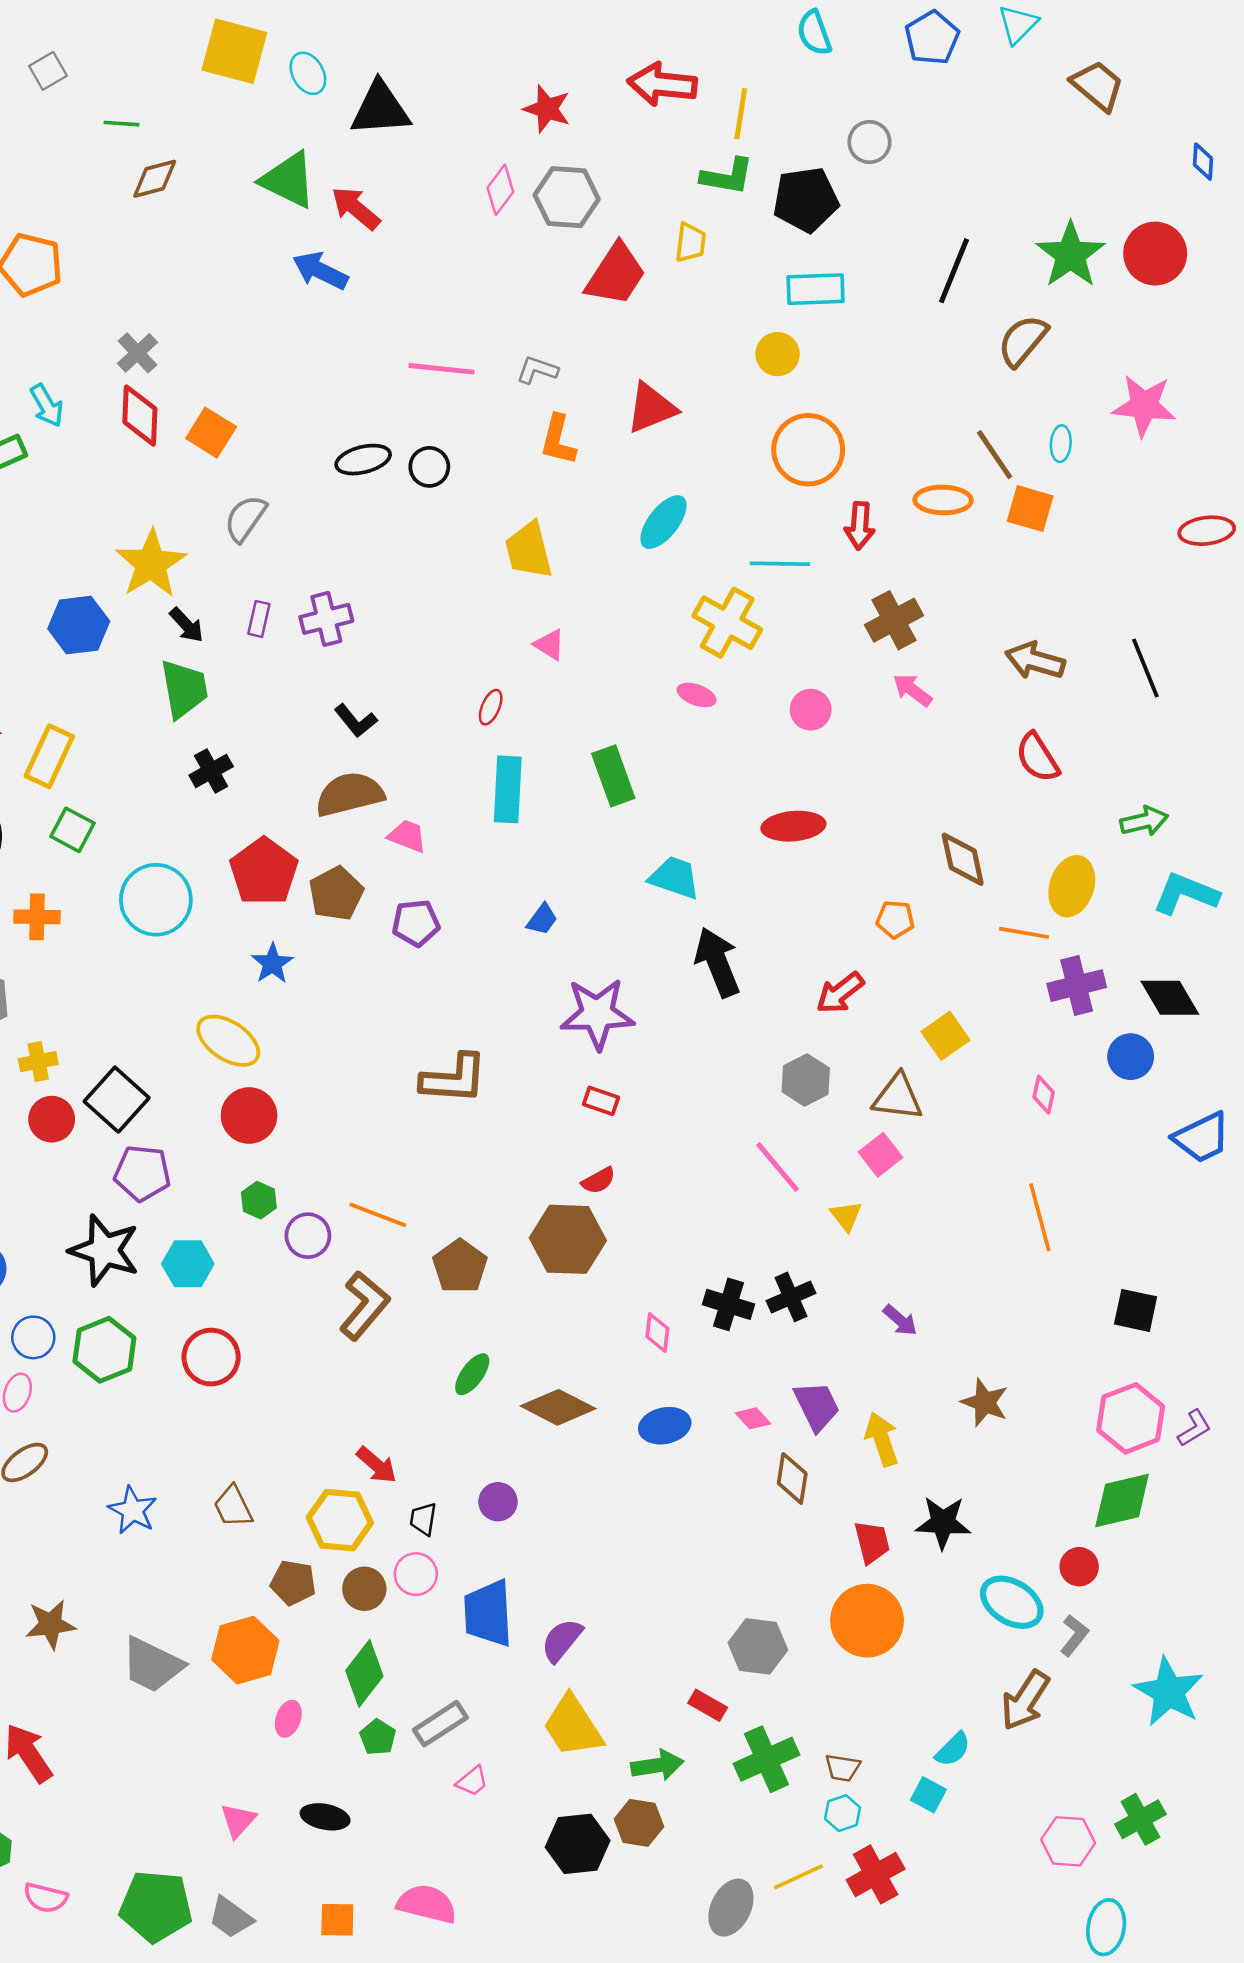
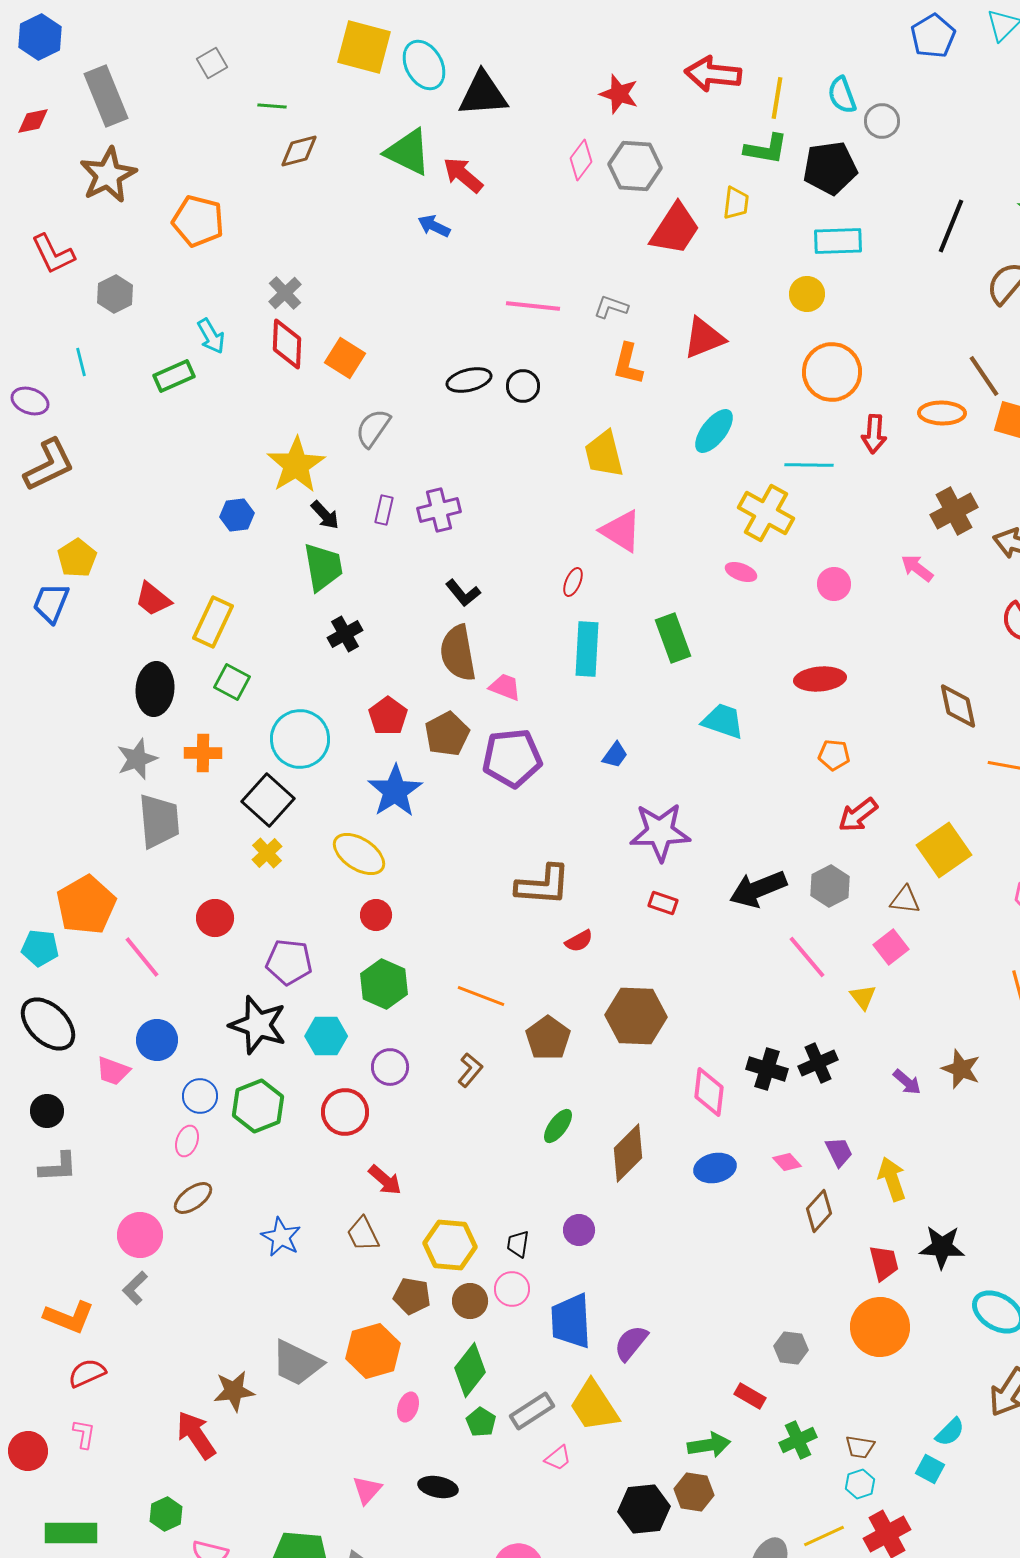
cyan semicircle: (814, 33) -> (842, 95), moved
cyan ellipse: (308, 73) -> (424, 65), size x1.4
blue arrow: (320, 271) -> (434, 226), size x0.7
brown cross: (894, 620) -> (954, 511), moved
blue hexagon: (79, 625) -> (237, 515), size x0.7
pink triangle: (549, 645) -> (621, 531), size x1.6
brown semicircle: (350, 794) -> (458, 653), turned -86
red pentagon: (264, 872) -> (388, 716), size x0.7
orange pentagon: (895, 919) -> (834, 755), moved
purple pentagon: (416, 923) -> (512, 758), size x1.5
black arrow: (717, 962) -> (758, 889), moved, turned -90
blue star: (272, 963) -> (395, 791), size x1.6
yellow square: (945, 1036) -> (944, 850), size x1.4
yellow cross: (38, 1062) -> (267, 853), moved, turned -32
brown triangle: (898, 1097) -> (905, 900), size x0.7
black square: (117, 1100) -> (268, 800), moved
red circle: (249, 1116) -> (376, 915), size x0.7
red semicircle: (599, 1180) -> (579, 941), moved
green hexagon: (259, 1200) -> (384, 984), size x1.6
purple circle: (308, 1236) -> (390, 1067), moved
brown L-shape: (364, 1306) -> (470, 1070), size x0.6
pink diamond: (657, 1333) -> (709, 1092), size x1.5
brown star: (985, 1402) -> (961, 1069), moved
purple trapezoid: (817, 1406) -> (839, 1152), size x0.7
brown diamond: (558, 1407) -> (628, 1153), turned -72
red arrow: (377, 1465) -> (385, 1180), moved
brown diamond: (792, 1478) -> (819, 1211), turned 33
brown star: (50, 1624) -> (234, 1391), moved
gray hexagon: (758, 1646) -> (791, 1348), size x0.7
yellow trapezoid: (573, 1726) -> (594, 1406), moved
green cross: (766, 1759) -> (798, 1440), size x0.7

